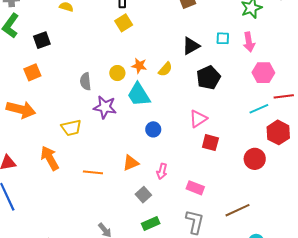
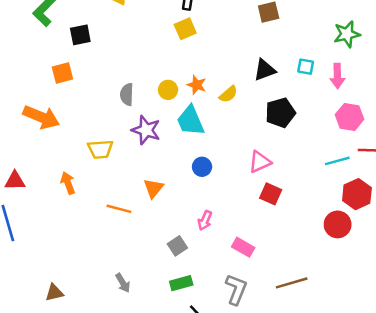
orange arrow: (50, 158) -> (68, 183), size x0.7
red circle: (255, 159) -> (338, 224), moved
orange triangle: (131, 163) -> (153, 188), moved, turned -36

